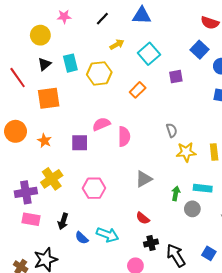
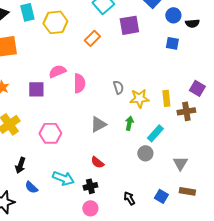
purple square: (176, 77) -> (129, 25), size x1.5
gray semicircle: (172, 130) -> (118, 87), moved
cyan rectangle: (203, 188) -> (155, 133), turned -54
green arrow: (176, 193) -> (129, 123), moved
blue semicircle: (82, 238) -> (31, 187), moved
black cross: (151, 243) -> (90, 186), moved
black arrow: (176, 255) -> (129, 198), size x0.6

